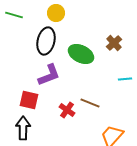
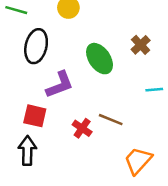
black ellipse: (46, 41) -> (36, 46), moved
green ellipse: (81, 54) -> (100, 59), turned 30

